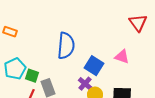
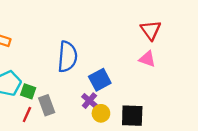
pink triangle: (122, 57) -> (147, 59), moved
blue square: (94, 66) -> (100, 80), turned 30

